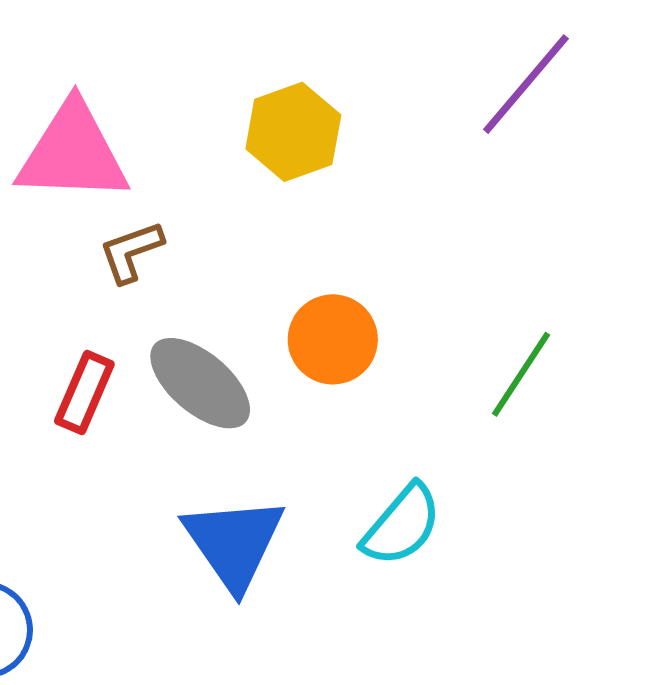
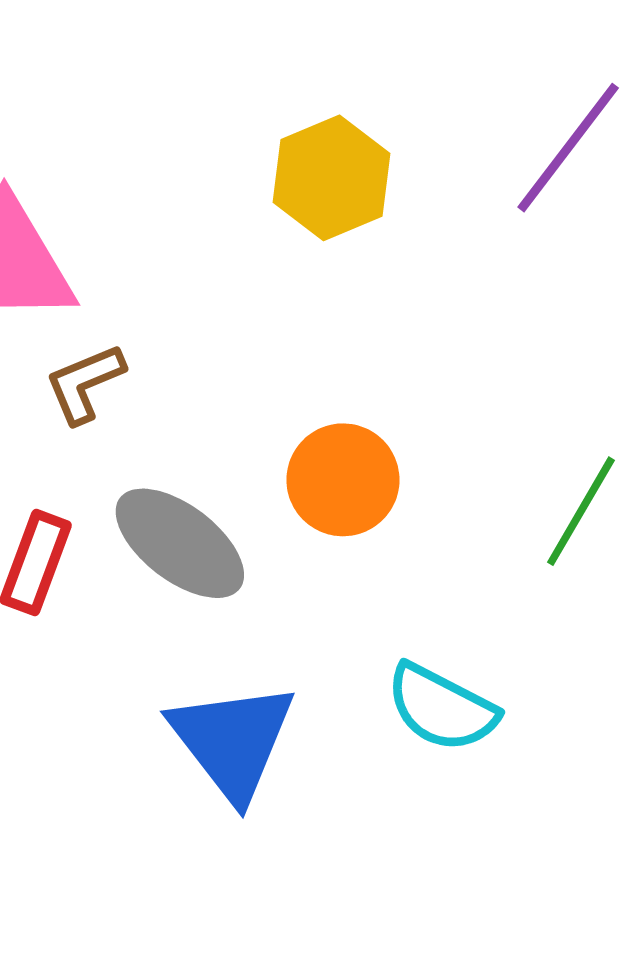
yellow hexagon: (293, 132) -> (332, 178), moved
cyan semicircle: (402, 525) -> (442, 708), turned 80

